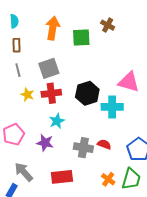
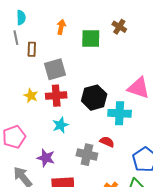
orange arrow: (53, 28) -> (61, 27), size x0.6
brown rectangle: (17, 45) -> (32, 49), moved
gray line: (18, 70) -> (16, 38), moved
purple star: (45, 143) -> (46, 158), moved
red semicircle: (104, 144) -> (107, 142), moved

